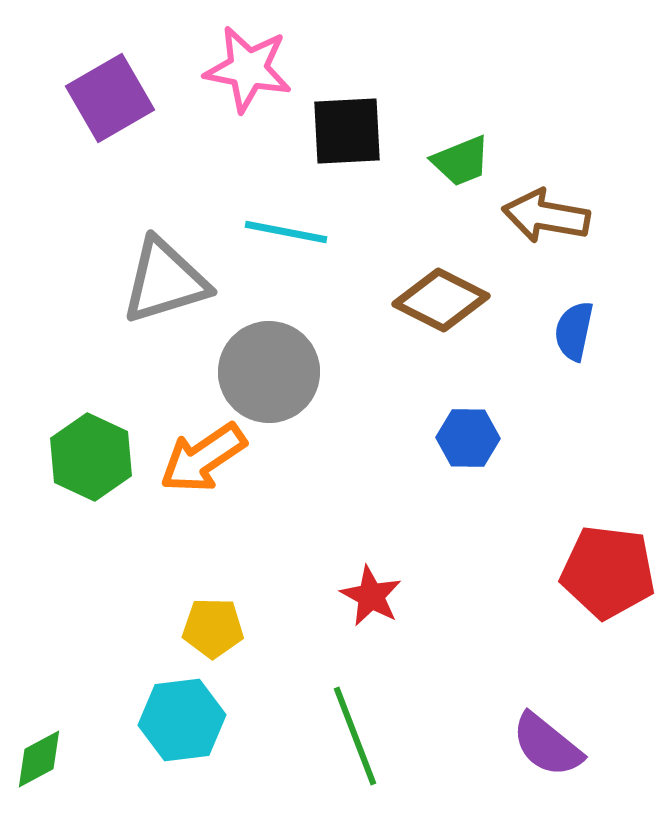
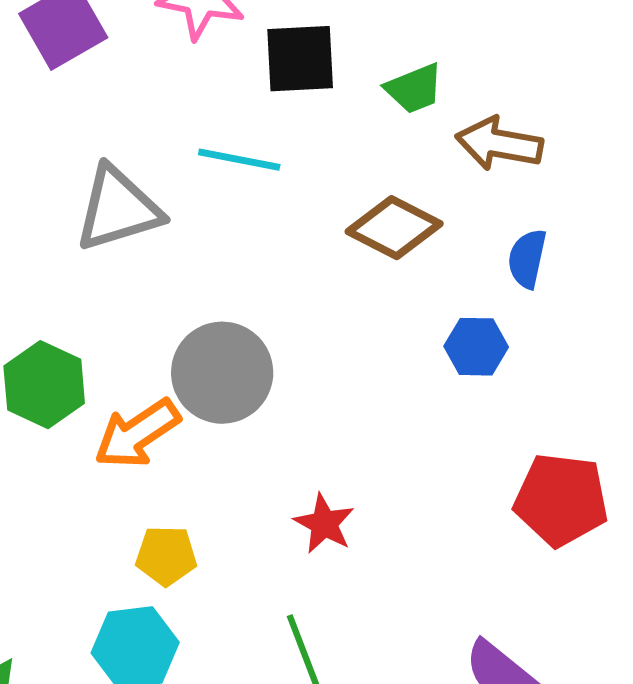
gray circle: (269, 372) -> (222, 373), moved
blue hexagon: (468, 438) -> (476, 347), moved
orange arrow: (203, 458) -> (137, 434), moved

